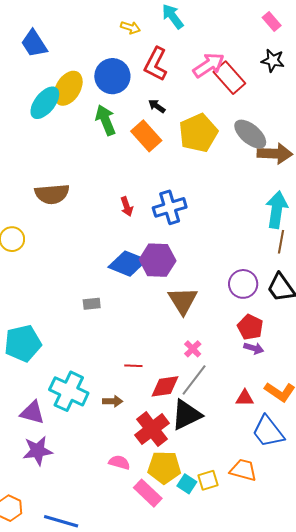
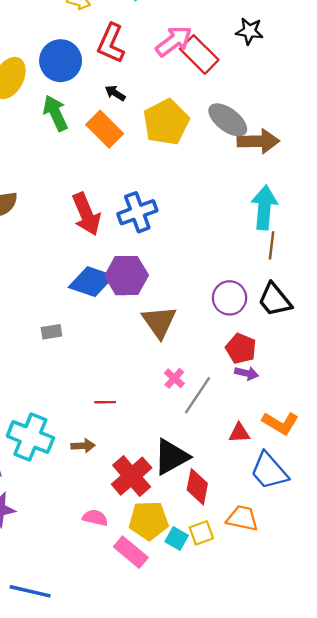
red arrow: (127, 207) -> (86, 214), size x1.8
gray line: (194, 380) -> (197, 395), moved
red diamond: (165, 386) -> (197, 487), moved, turned -68

